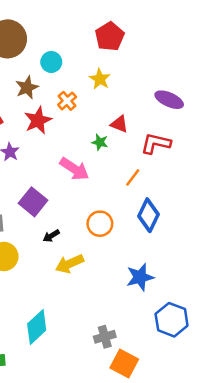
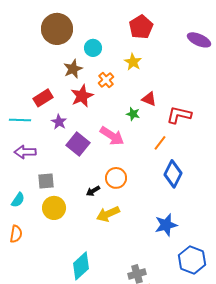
purple ellipse: (169, 100) -> (199, 40), moved
purple square: (33, 202) -> (78, 144), moved
orange circle: (100, 224) -> (116, 178), moved

